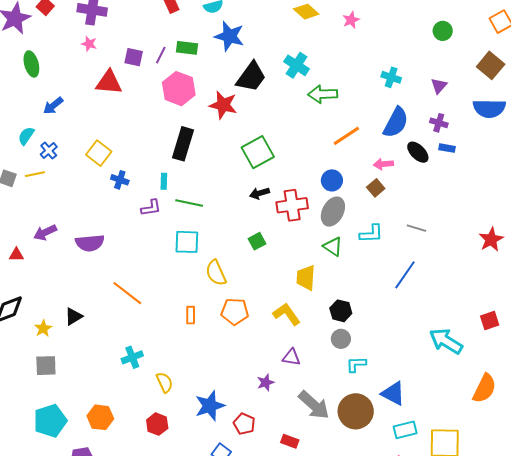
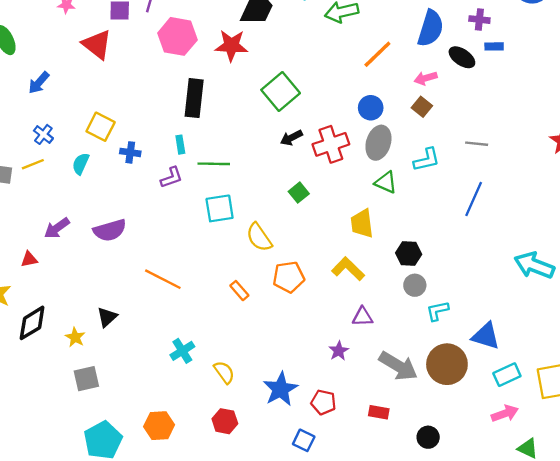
red triangle: (109, 82) -> (97, 44), turned 44
cyan semicircle: (26, 136) -> (81, 164), moved
orange rectangle: (191, 315) -> (239, 291), turned -30

